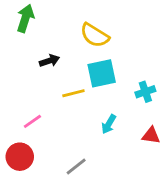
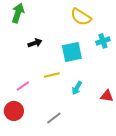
yellow semicircle: (95, 35) -> (81, 17), moved
cyan cross: (145, 92) -> (103, 41), moved
yellow line: (73, 93) -> (52, 75), moved

